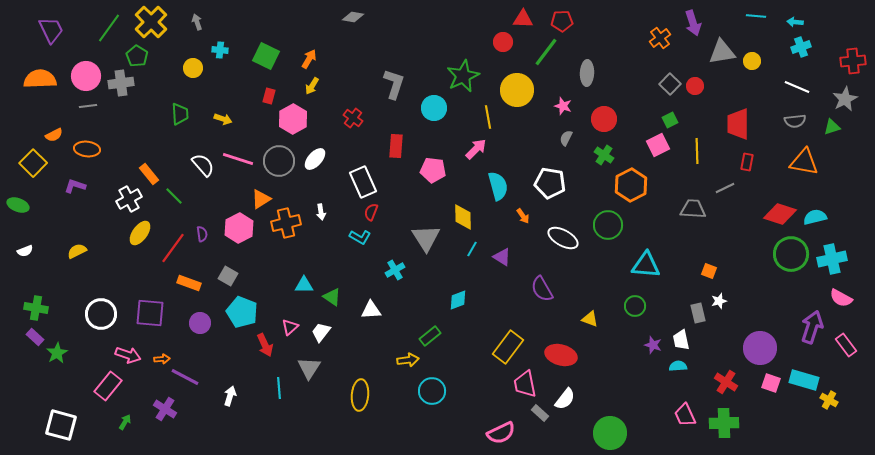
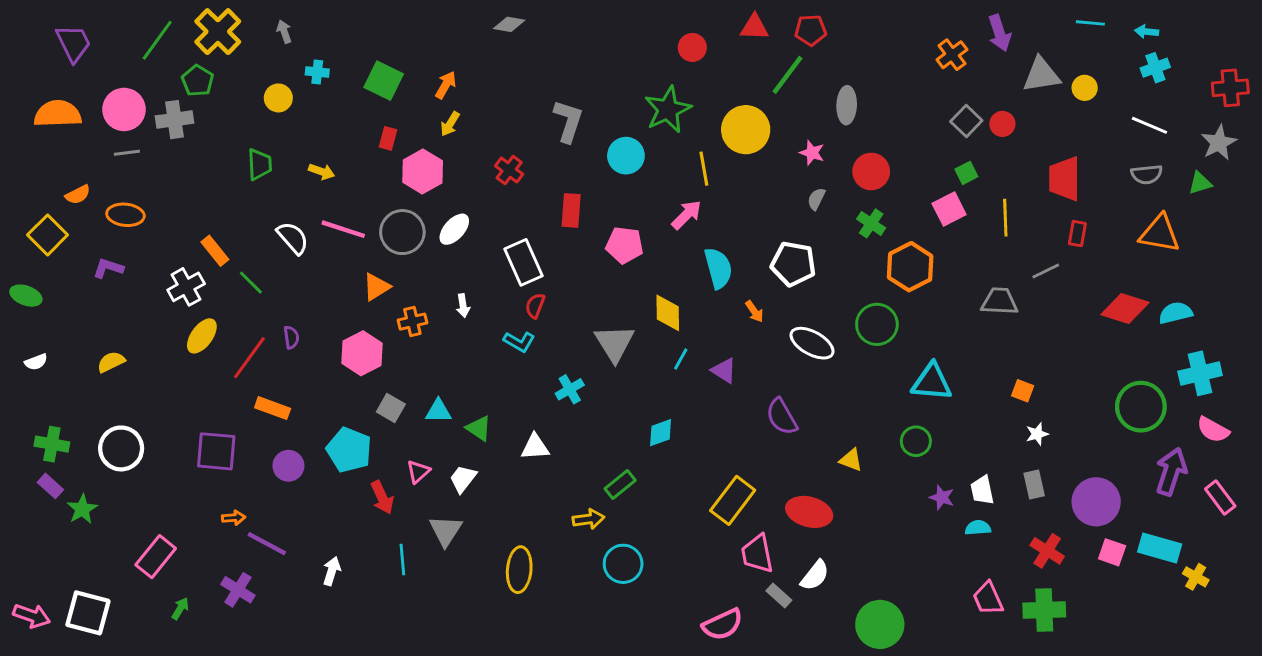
red circle: (503, 42) -> (692, 47), moved
orange cross: (286, 223) -> (412, 322), size x0.7
pink hexagon: (239, 228) -> (362, 353), moved
green circle: (791, 254) -> (1141, 407), moved
gray square: (228, 276) -> (391, 408), moved
gray rectangle: (698, 313) -> (1034, 485), moved
white circle: (101, 314) -> (121, 448), moved
pink arrow: (128, 355) -> (32, 616), moved

